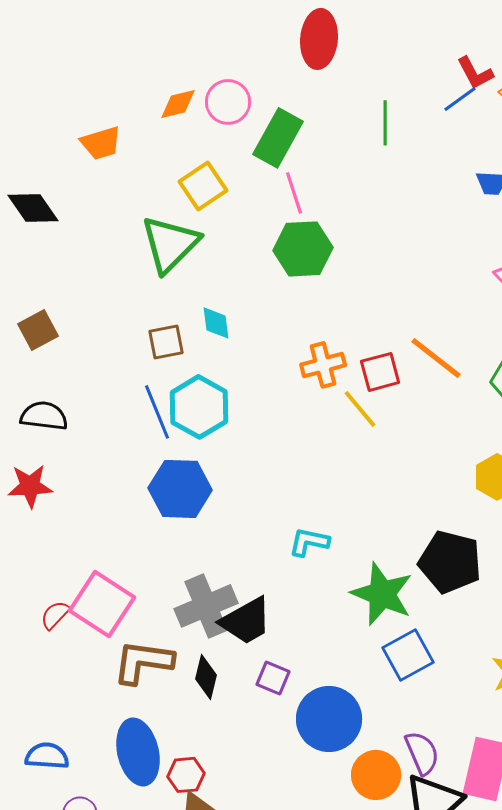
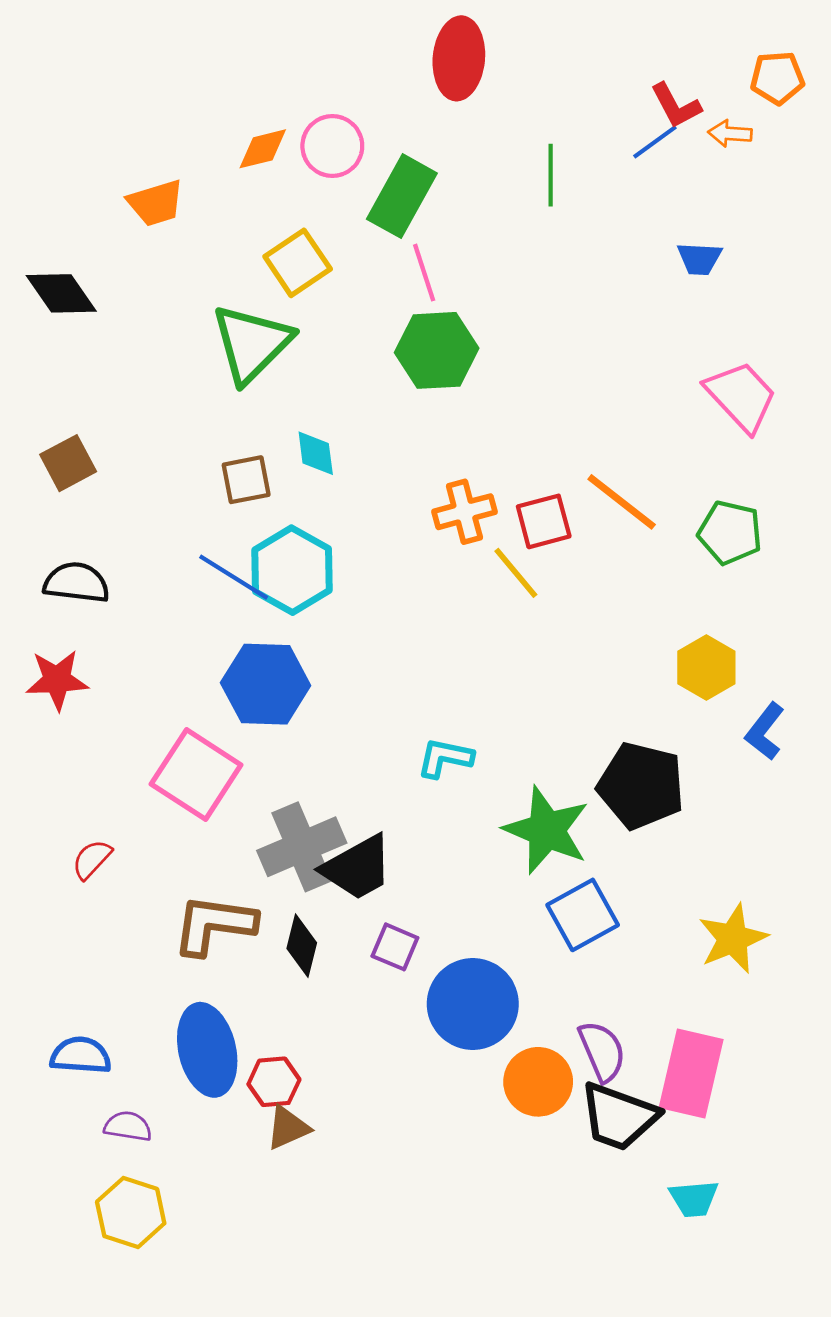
blue line: (157, 412) -> (234, 577), turned -36
pink square: (102, 604) -> (196, 775), moved

